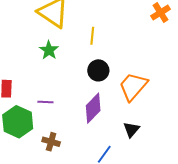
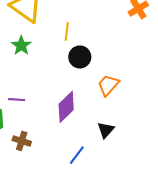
black circle: (98, 70) -> (80, 57), moved
orange trapezoid: (133, 86) -> (108, 85), size x0.7

